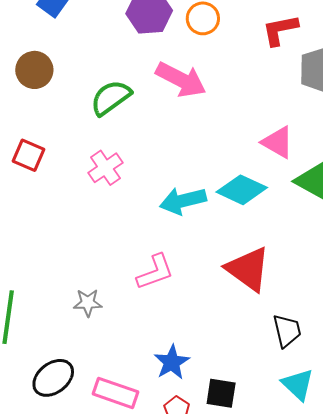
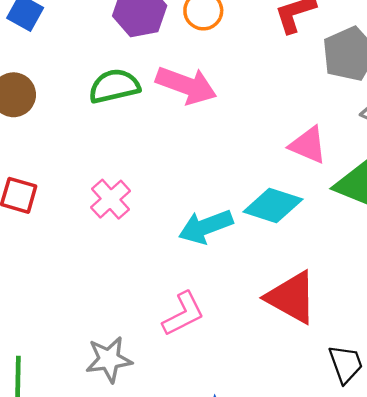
green semicircle: (111, 98) -> (114, 86), moved, turned 30
gray star: (88, 303) -> (109, 359), size x1.4

